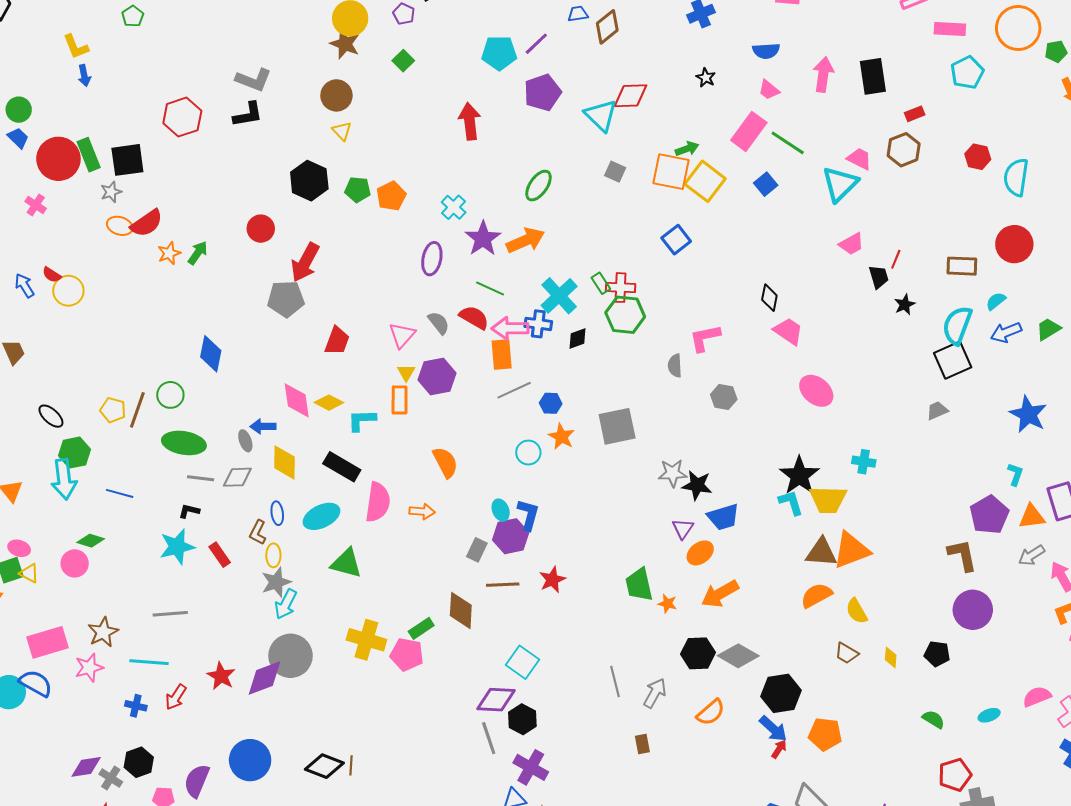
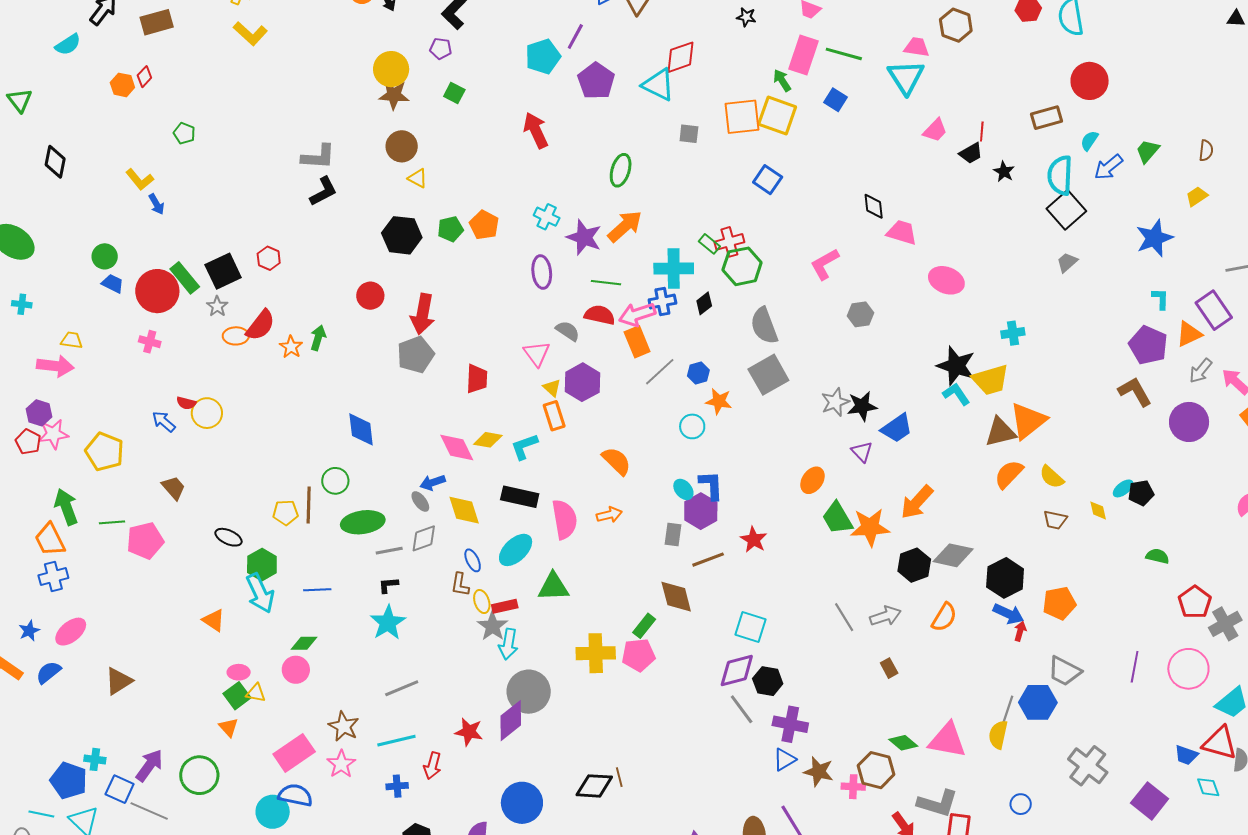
red hexagon: (182, 117) -> (269, 258), moved, size x0.6
green arrow: (687, 149) -> (782, 80), moved, turned -85
black trapezoid: (879, 277) -> (971, 153), turned 95
cyan cross: (559, 296) -> (674, 268), turned -30
gray semicircle: (675, 366) -> (764, 326), moved, size x1.6
blue star: (1028, 414) -> (1154, 238), turned -30
orange ellipse: (700, 553) -> (812, 480), moved
red rectangle: (220, 555) -> (505, 606), moved, turned -50
orange star: (667, 604) -> (870, 527), size x2.0
purple circle: (973, 610) -> (1189, 422), moved
gray arrow: (655, 693) -> (885, 616), turned 60
cyan ellipse: (989, 715) -> (1123, 488), moved

